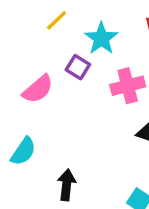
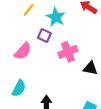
pink cross: (128, 86) -> (68, 52), moved

